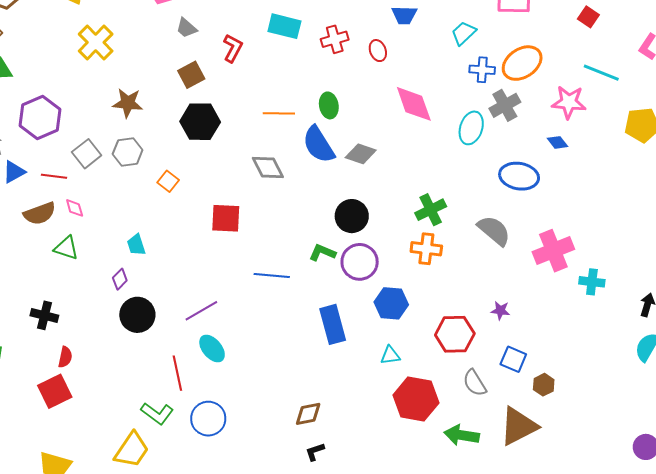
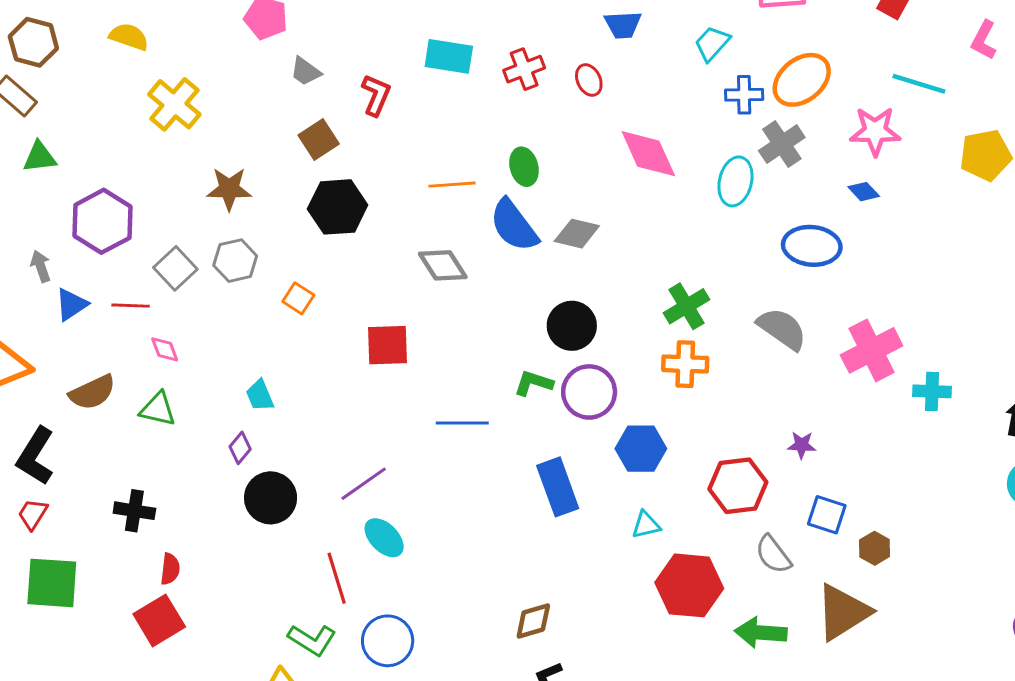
brown semicircle: (40, 213) -> (92, 392), moved

